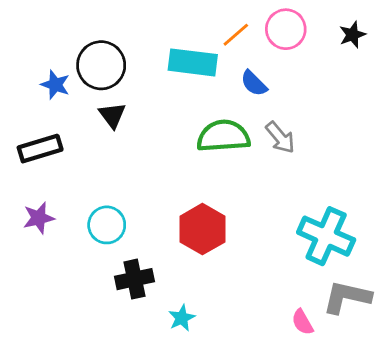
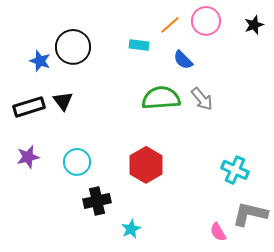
cyan rectangle: (193, 62) -> (139, 45), size x0.6
black triangle: (112, 115) -> (63, 101), moved
cyan cross: (326, 236) -> (235, 170), size x0.7

